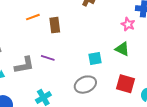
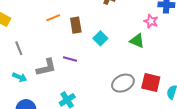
green triangle: (122, 49) -> (137, 41), moved
cyan square: (95, 59) -> (100, 38), moved, turned -32
gray ellipse: (85, 85) -> (123, 83), moved

